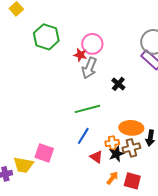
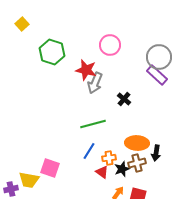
pink circle: (92, 44) -> (110, 45), moved
red star: (80, 55) -> (86, 70), size x1.5
orange cross: (112, 143) -> (109, 158), moved

